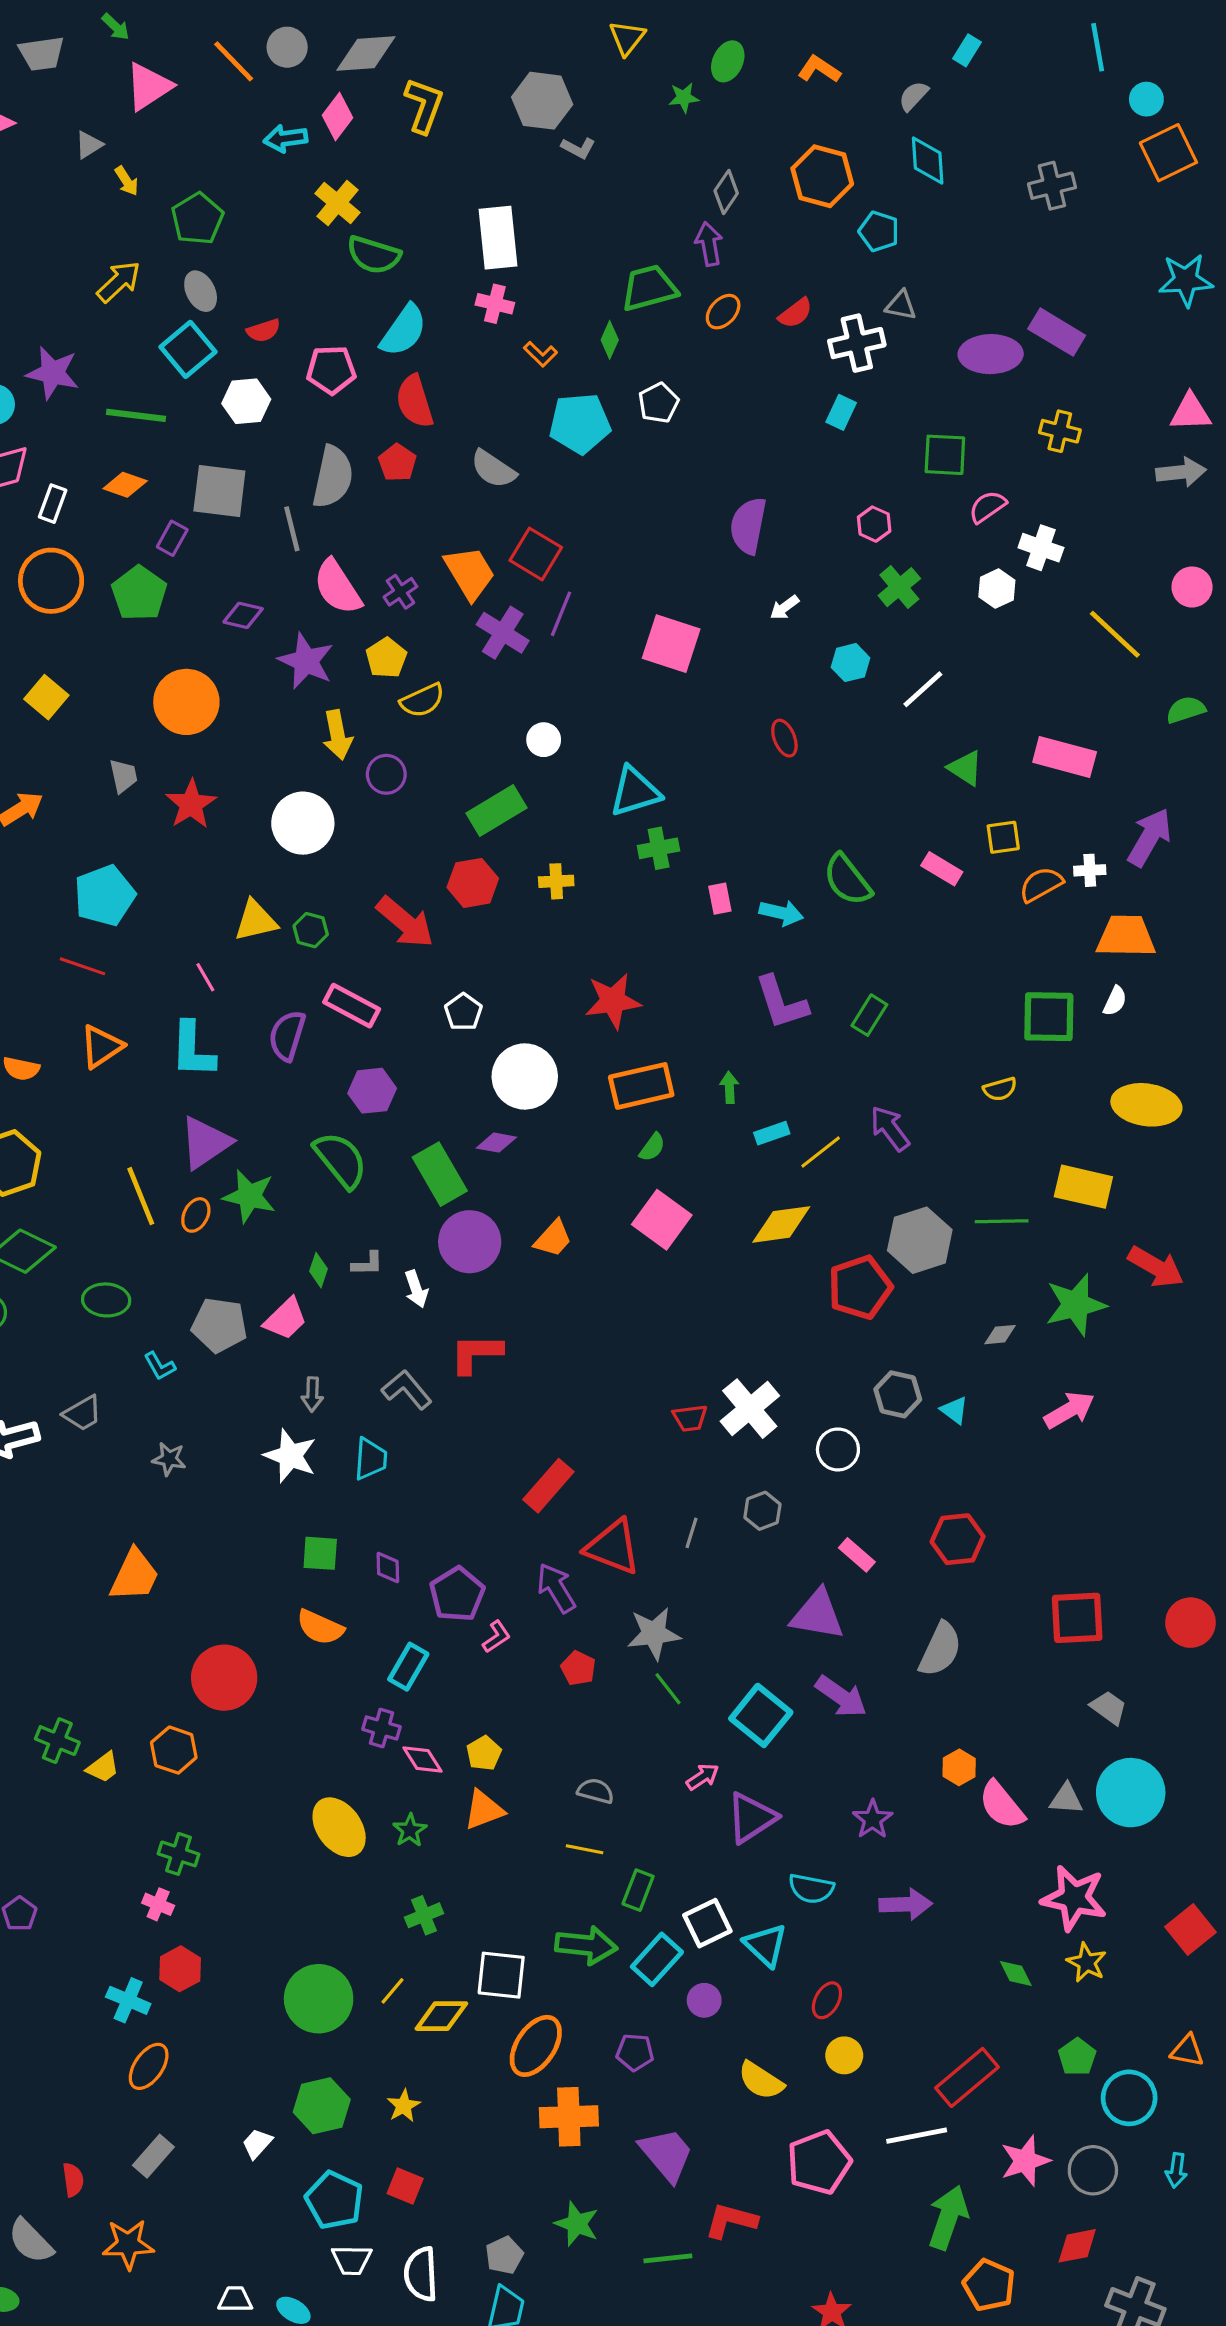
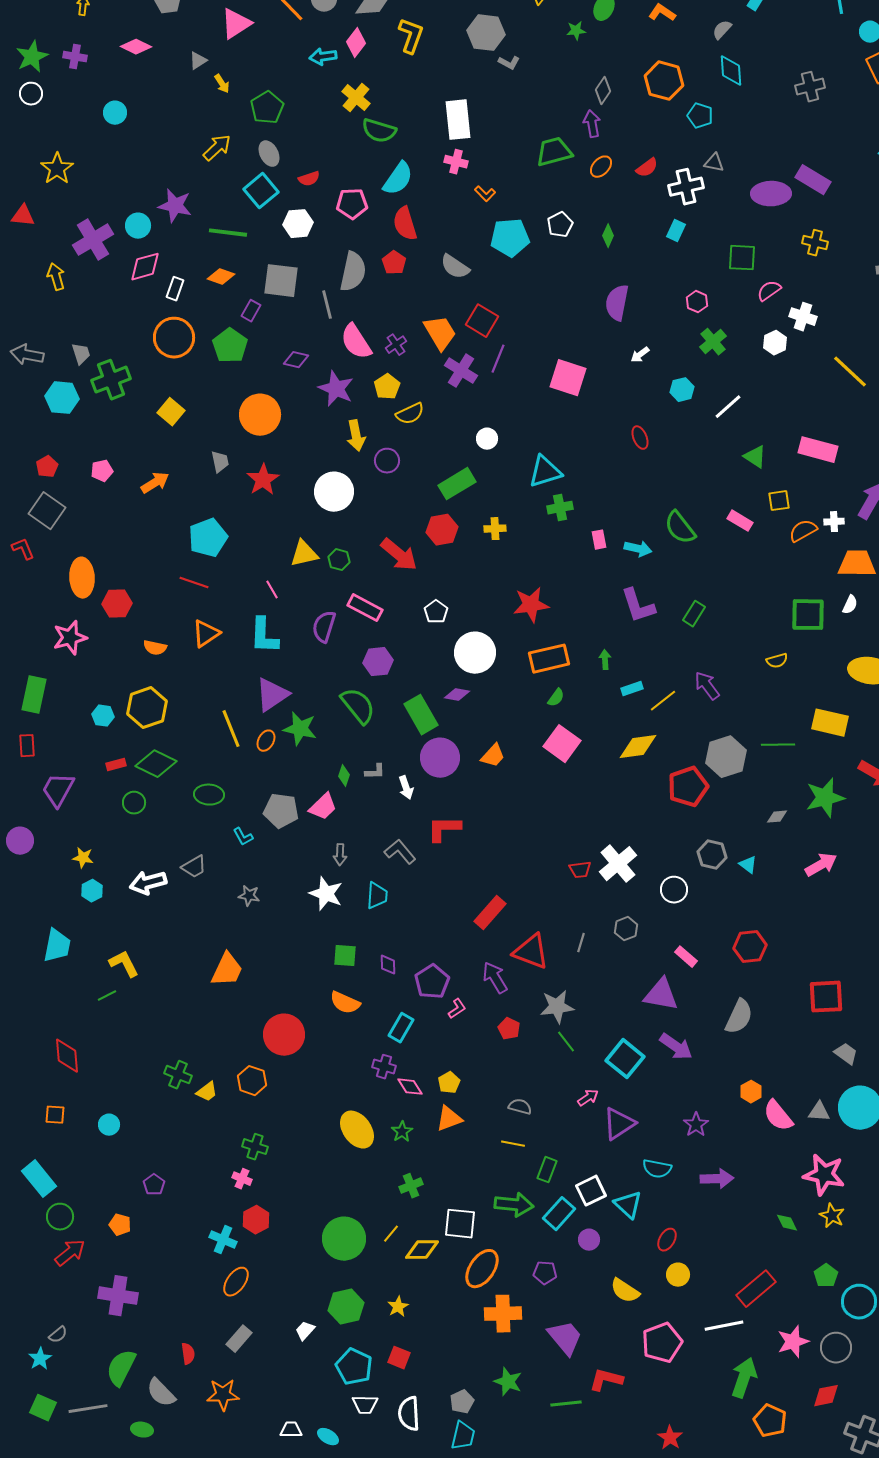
green diamond: (610, 340) -> (608, 236), moved

